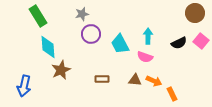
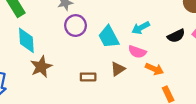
cyan arrow: (148, 36) -> (141, 28), turned -119
brown triangle: (135, 80) -> (118, 69), moved, turned -40
orange arrow: (154, 81) -> (154, 69), moved

